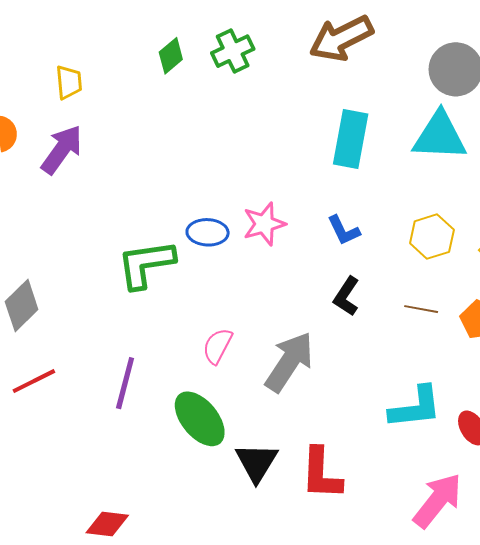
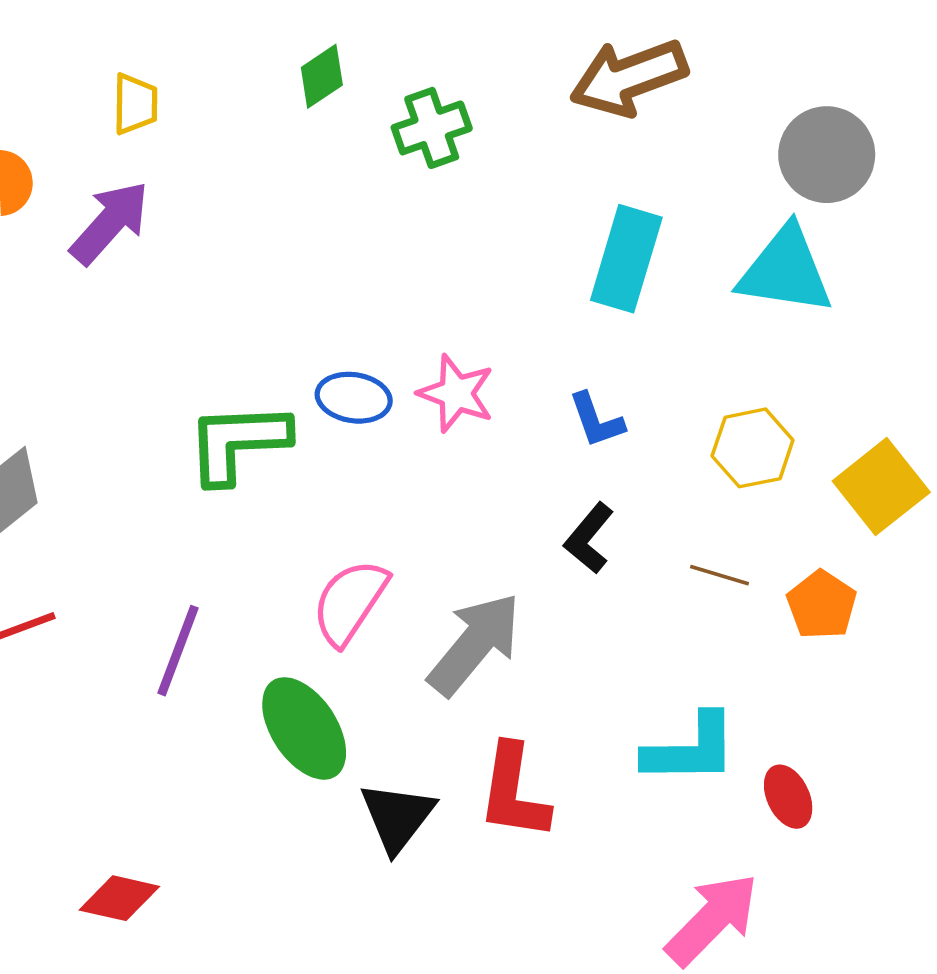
green cross: (233, 51) -> (432, 128), moved
pink star: (264, 224) -> (456, 393), turned 30
pink semicircle: (218, 346) -> (350, 602), size x1.4
red L-shape: (321, 474) -> (514, 792), moved

